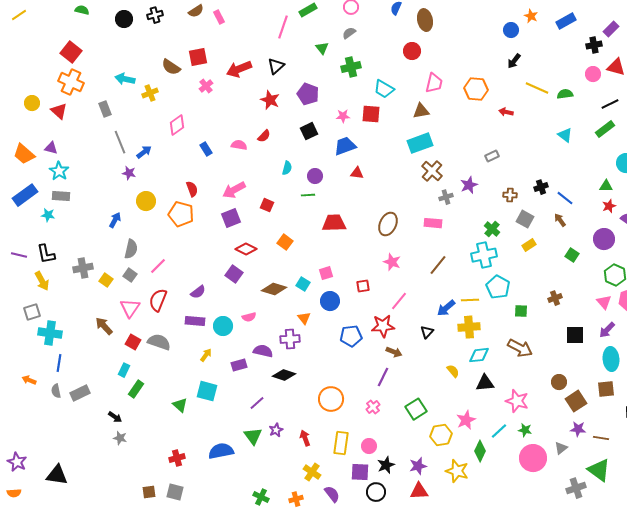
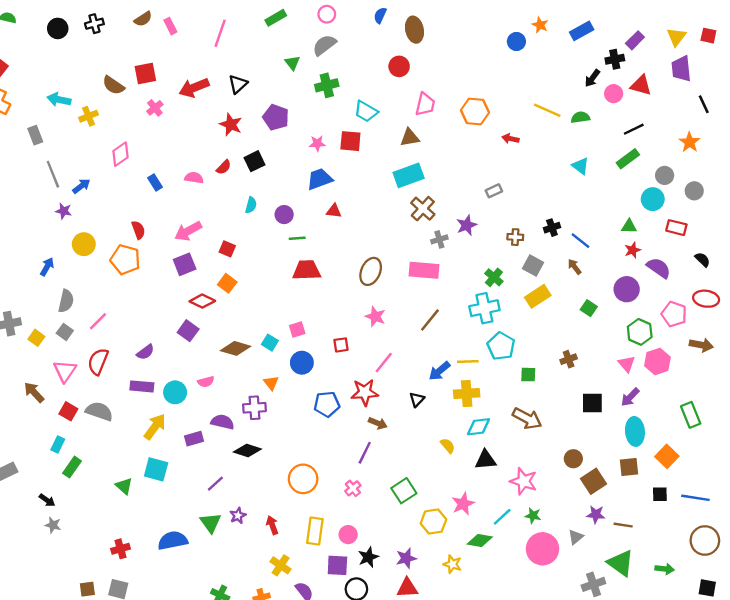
pink line: (283, 27) -> (220, 33), moved
gray semicircle: (349, 33) -> (324, 45), size x1.5
black arrow: (514, 61) -> (592, 78), moved
black square: (309, 131) -> (254, 161), moved
green line: (308, 195) -> (297, 238), moved
pink rectangle: (433, 223) -> (424, 270), size x1.4
orange square: (285, 242) -> (227, 283), moved
yellow rectangle: (529, 245) -> (538, 296), size x1.5
yellow arrow: (206, 355) -> (155, 427), size x1.6
green diamond: (480, 451) -> (480, 540), turned 75
yellow star: (457, 471) -> (452, 564), size x0.7

